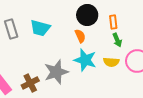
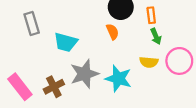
cyan trapezoid: (40, 28) -> (66, 42), moved
cyan star: (85, 60) -> (118, 79), moved

